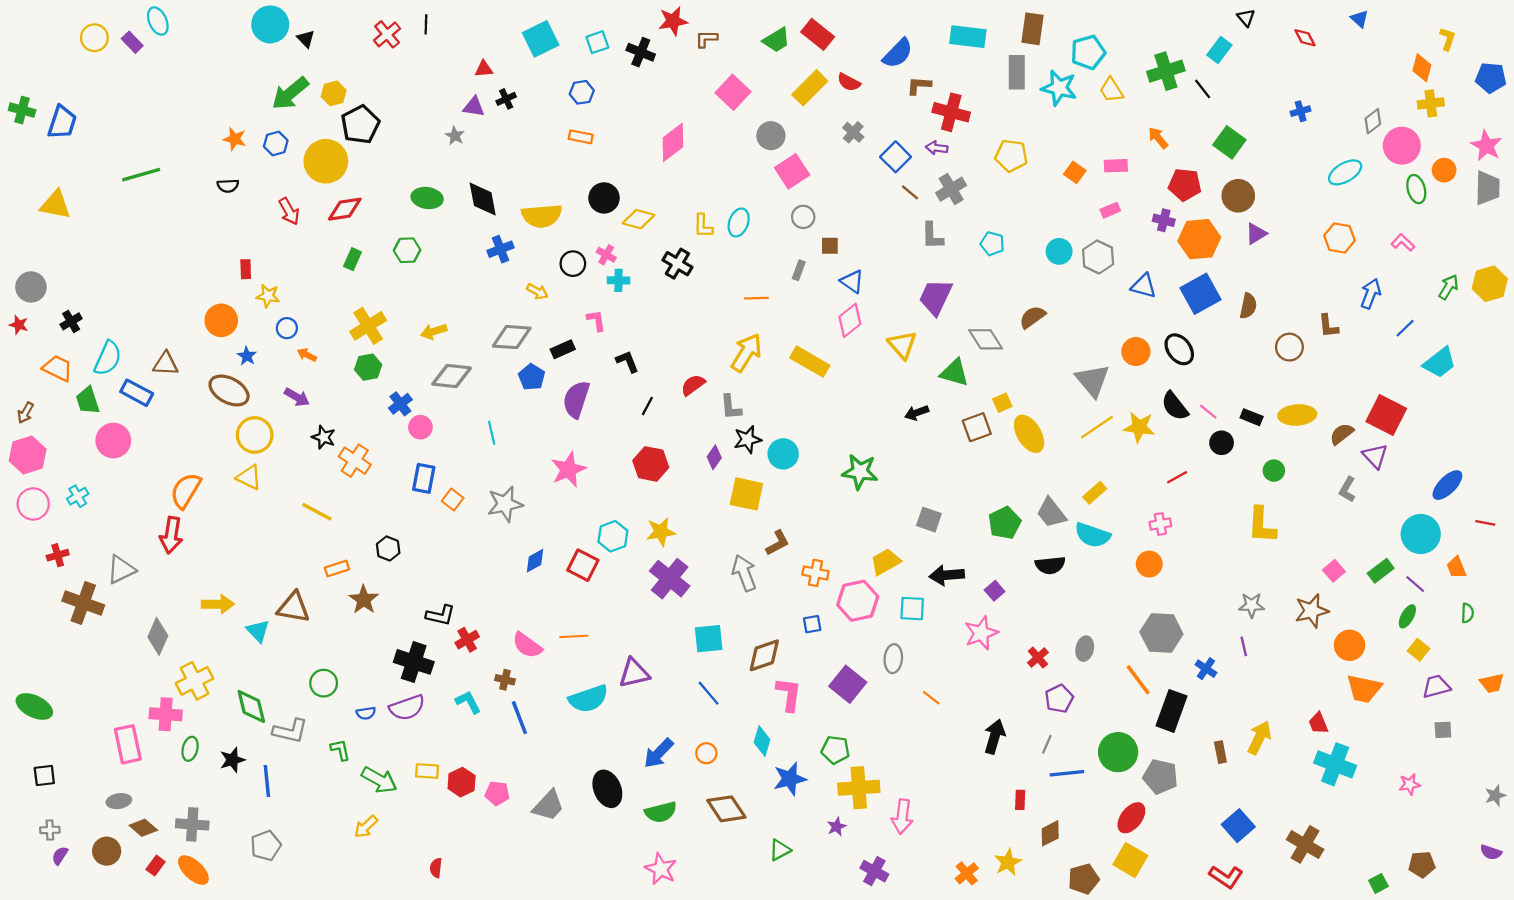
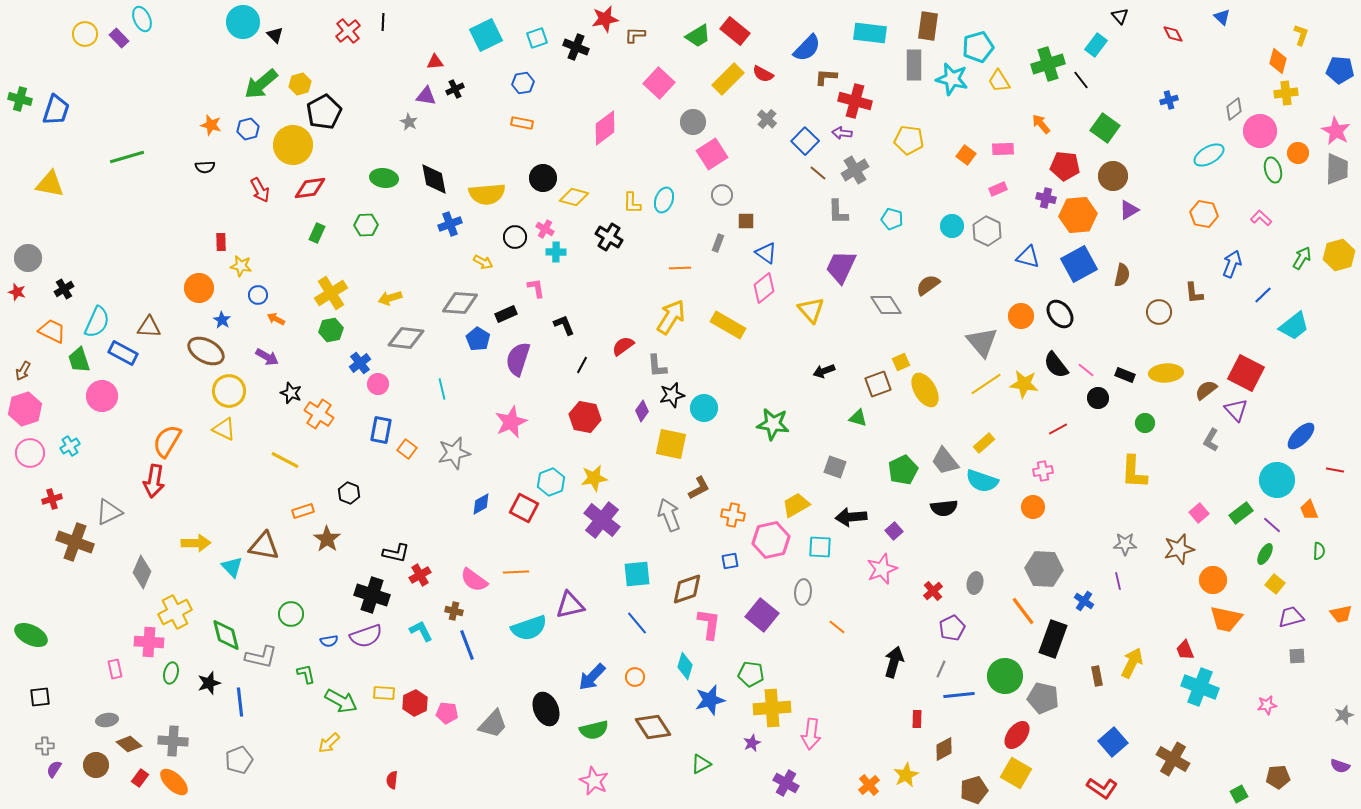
green triangle: (955, 373) -> (858, 418), moved, size x0.7
pink rectangle: (128, 744) -> (115, 669), size x0.6

